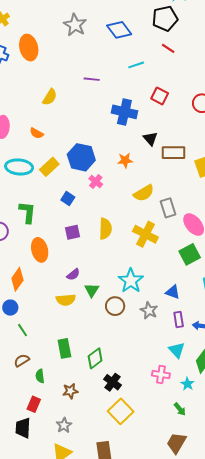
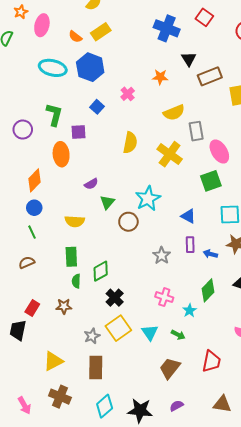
brown rectangle: (174, 153) -> (210, 76), turned -30
blue hexagon: (81, 157) -> (90, 67), moved
yellow rectangle: (49, 167) -> (101, 32), moved
purple square: (73, 232) -> (79, 132), moved
yellow semicircle: (66, 300) -> (75, 221), moved
blue circle: (10, 308) -> (34, 208), moved
gray star: (149, 310) -> (162, 255), moved
cyan triangle: (177, 350) -> (150, 332), moved
green semicircle: (40, 376) -> (76, 281), moved
brown star: (70, 391) -> (64, 306), moved
green arrow: (180, 409) -> (178, 335), turned -32
gray star: (64, 425) -> (92, 336), moved

